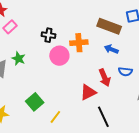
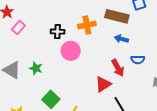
orange cross: (79, 43) -> (87, 25), moved
green star: (18, 59) -> (36, 68), moved

